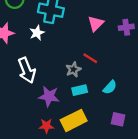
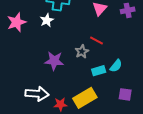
white arrow: (27, 70) -> (37, 94), moved, turned -60
cyan rectangle: (80, 90) -> (99, 71), moved
purple star: (49, 96) -> (54, 61), moved

